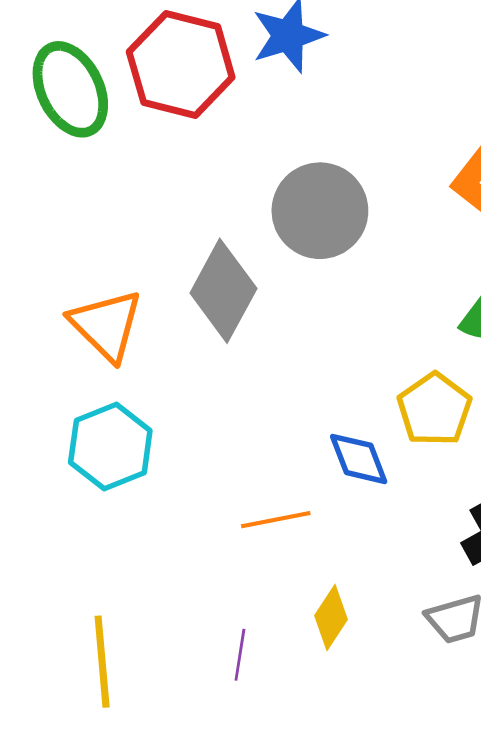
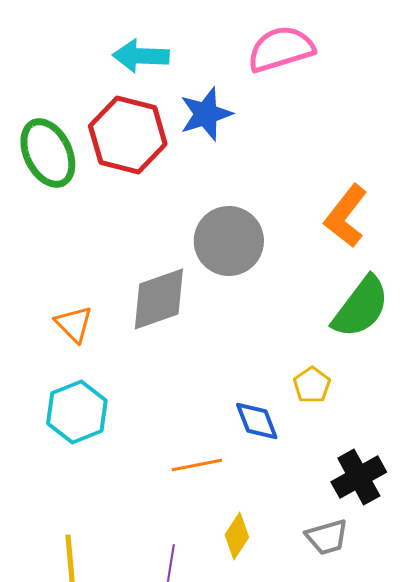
gray diamond: (223, 291) -> (159, 299), turned 42
orange triangle: (106, 325) -> (74, 324), size x0.7
yellow pentagon: (434, 409) -> (312, 385), size x0.7

